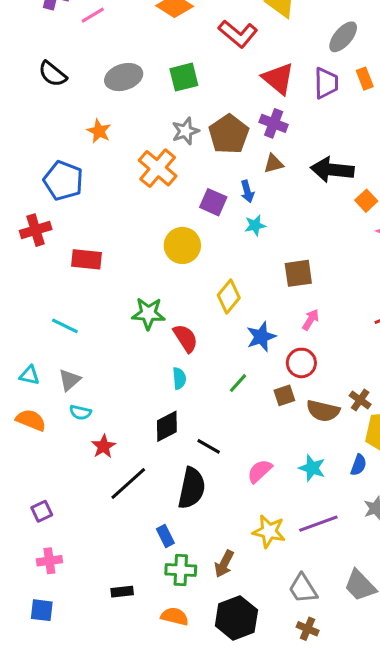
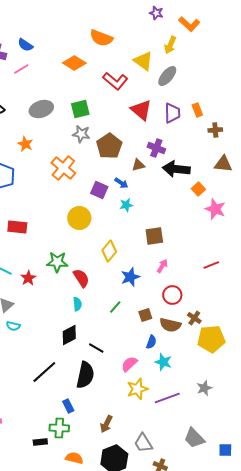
gray ellipse: (343, 37) -> (167, 76), moved
purple cross: (274, 123) -> (156, 148), moved
gray star: (185, 131) -> (81, 134), moved, turned 30
blue arrow: (247, 191) -> (121, 183), turned -40
red circle: (301, 363) -> (172, 295), moved
red star: (104, 446) -> (28, 278), moved
blue semicircle: (359, 465) -> (151, 342), moved
yellow star: (269, 531) -> (137, 389), moved, turned -30
green cross: (181, 570) -> (59, 428), moved
gray trapezoid: (303, 589) -> (143, 443), moved

